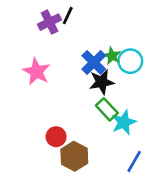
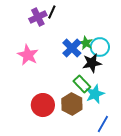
black star: (102, 82) -> (92, 63), moved
red circle: (56, 137) -> (43, 105), size x1.5
brown hexagon: (74, 156) -> (72, 104), moved

